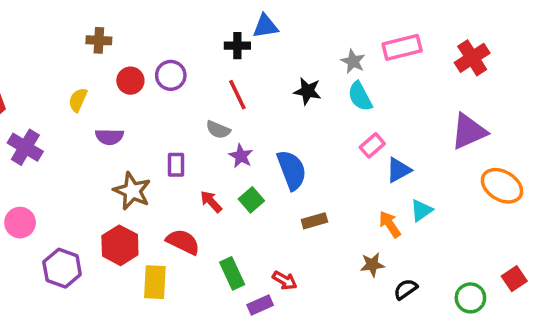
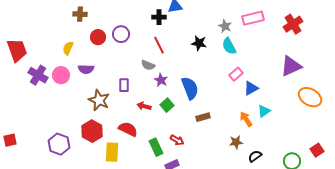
red arrow: (211, 202) -> (144, 106), turned -32
pink circle: (20, 223) -> (61, 75), moved
red arrow: (285, 280) -> (177, 140), moved

